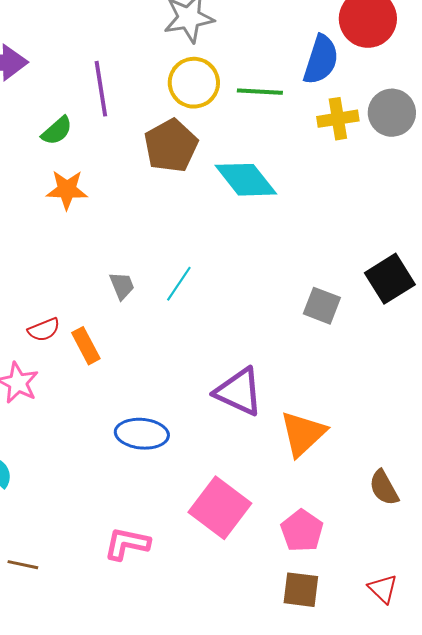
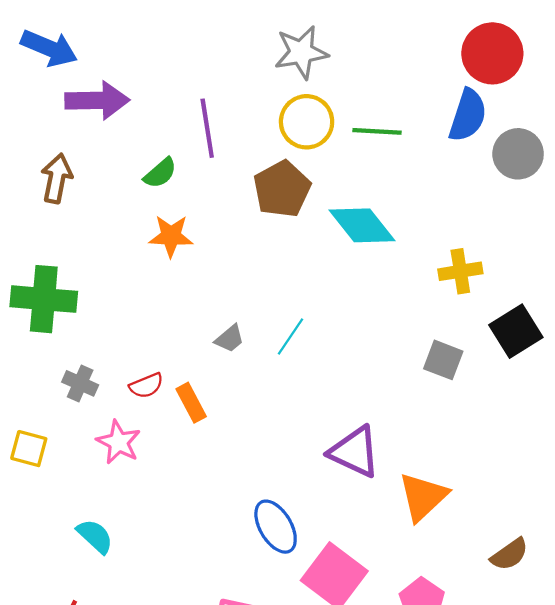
blue semicircle: (321, 60) -> (468, 115), moved
yellow cross: (338, 119) -> (460, 271), moved
gray trapezoid: (122, 286) -> (230, 339), turned 72
blue ellipse: (142, 434) -> (276, 527), moved, turned 54
brown semicircle: (384, 488) -> (509, 554), turned -96

